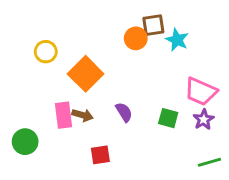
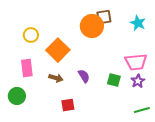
orange circle: (136, 38) -> (92, 26), size x1.5
cyan star: (177, 40) -> (138, 23), moved
pink trapezoid: (201, 91) -> (136, 62), turned -30
pink rectangle: (63, 115) -> (27, 68), moved

